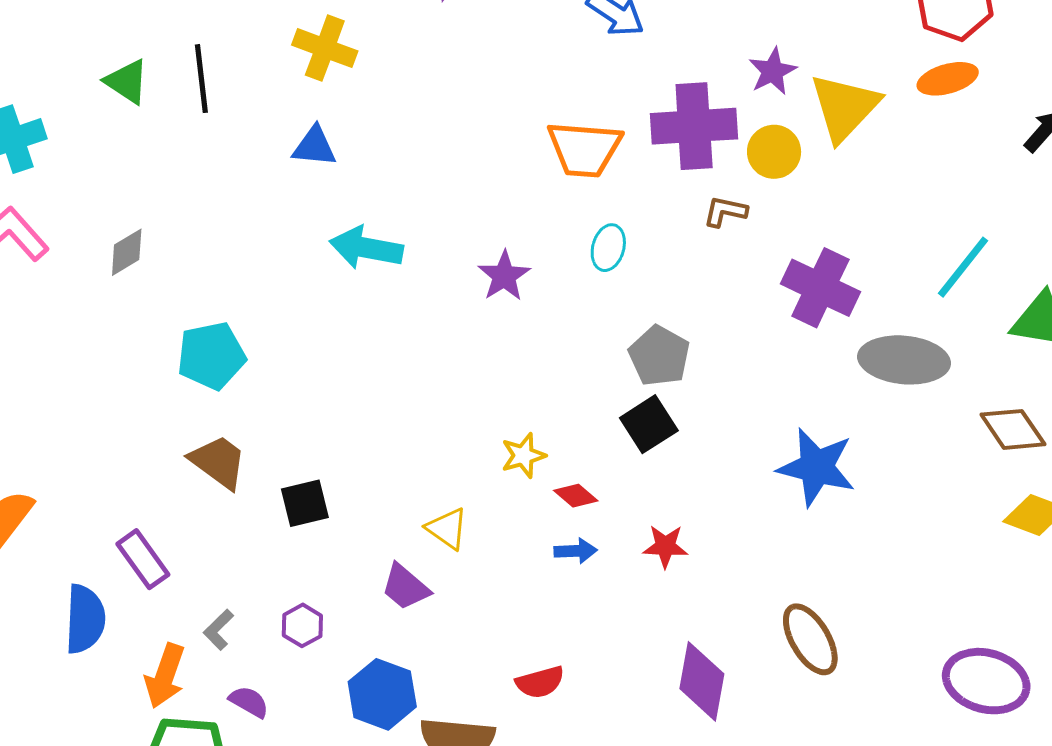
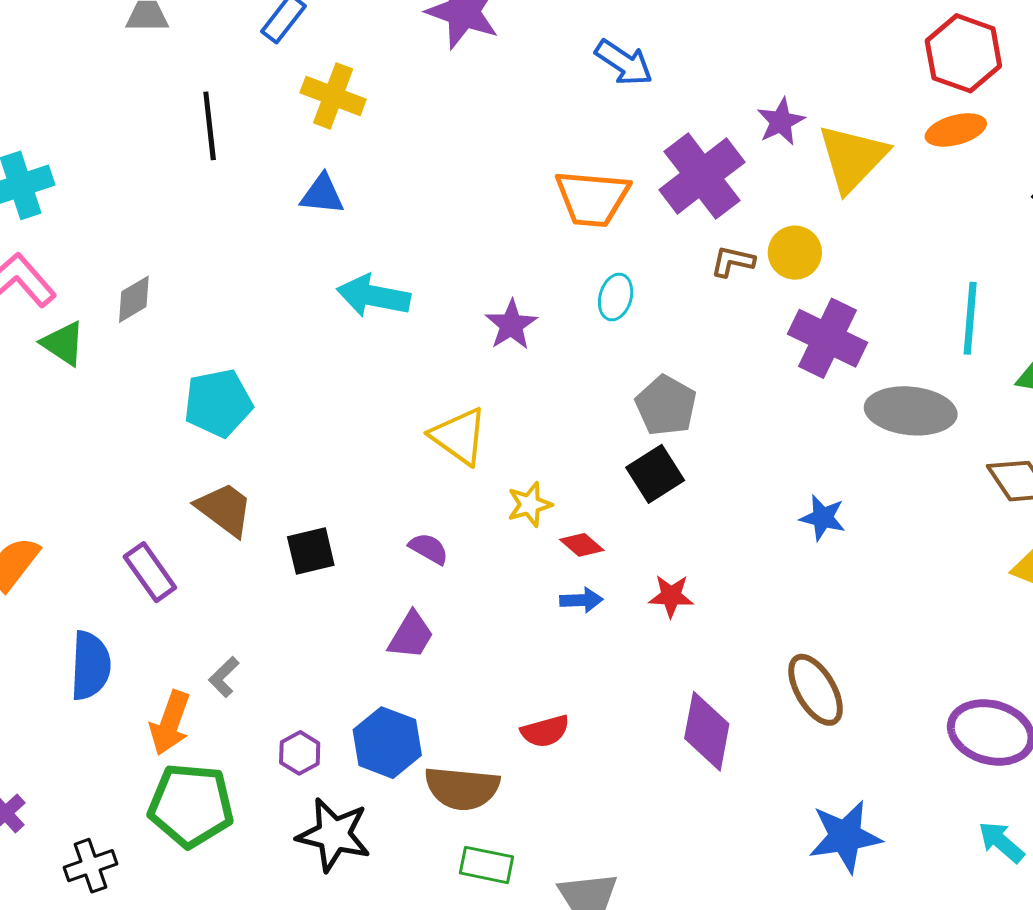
green triangle: (127, 82) -> (63, 343), moved
purple cross: (694, 126) -> (702, 176), turned -34
yellow circle: (774, 152) -> (795, 253), moved
cyan line: (963, 267) -> (970, 318), turned -34
blue star: (817, 467) -> (823, 518), size x0.6
yellow triangle: (447, 529) -> (459, 436), moved, size x1.4
purple rectangle: (143, 559) -> (150, 572), moved
purple trapezoid: (405, 587) -> (411, 635), turned -100
purple hexagon: (302, 625) -> (300, 753), moved
purple semicircle: (249, 702) -> (429, 549), moved

